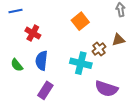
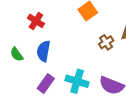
cyan cross: (81, 63) -> (77, 81), moved

